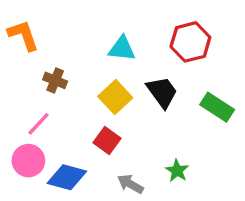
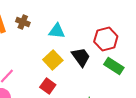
red hexagon: (190, 42) -> (106, 39), moved
brown cross: (55, 80) -> (23, 22), moved

